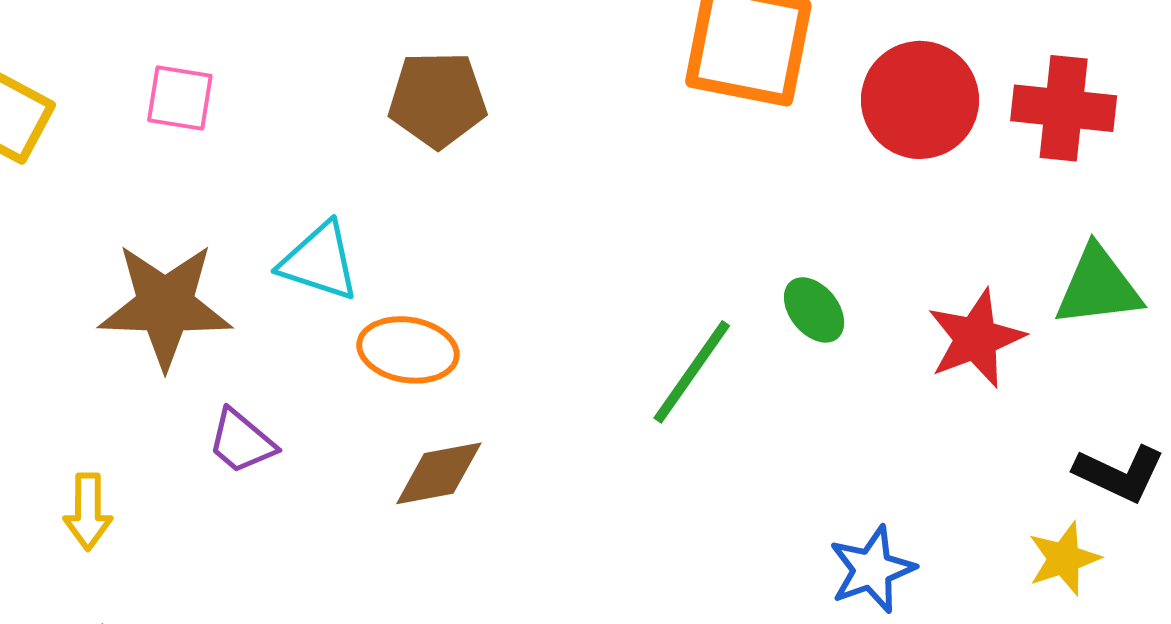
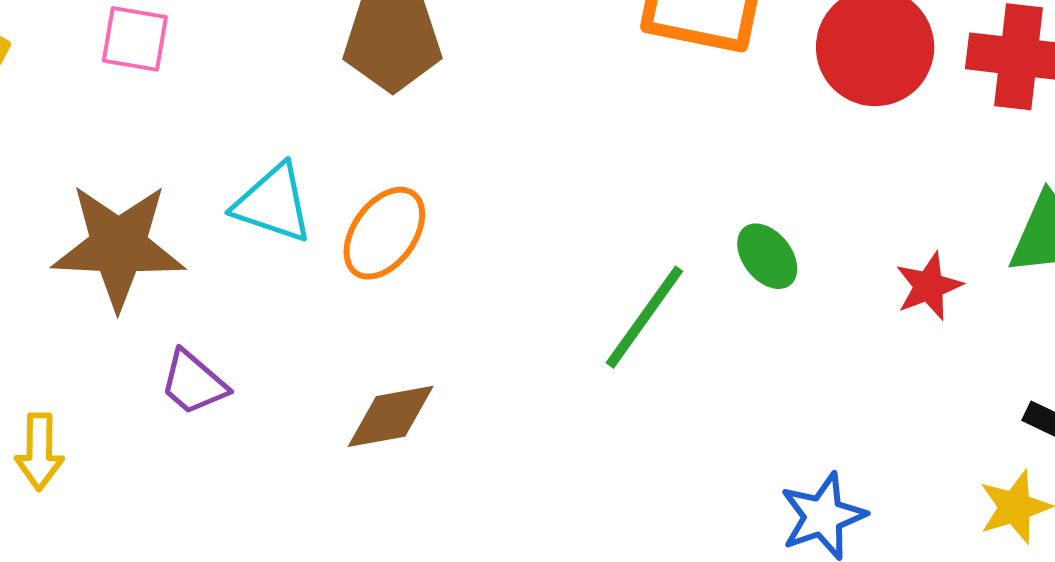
red star: (976, 338) -> (929, 286), size x0.7
orange ellipse: (408, 350) -> (384, 233), moved, turned -64

